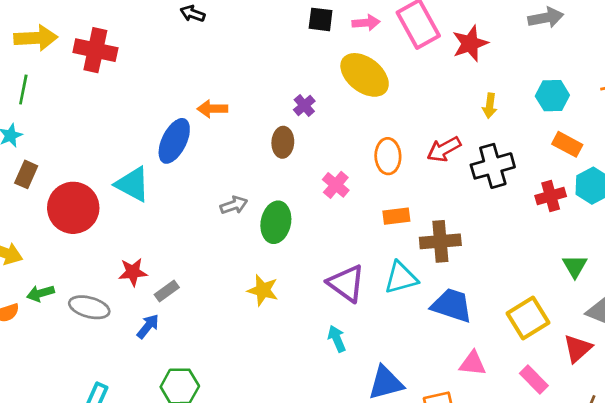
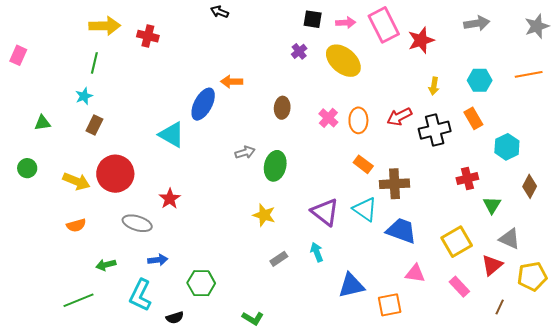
red cross: (95, 50) -> (148, 36), size x0.7
purple cross: (304, 105) -> (299, 51), moved
orange rectangle: (567, 144) -> (473, 118), moved, turned 30
pink cross: (336, 185) -> (328, 118), moved
red cross: (551, 196) -> (467, 178), moved
red circle: (73, 208) -> (115, 174), moved
orange rectangle: (396, 216) -> (363, 164), turned 42
red star: (133, 272) -> (170, 199), turned -30
cyan triangle: (401, 278) -> (365, 209), turned 48
gray rectangle: (167, 291) -> (279, 259), moved
green arrow: (40, 293) -> (106, 265), moved
blue arrow: (148, 326) -> (158, 260), moved, turned 42

